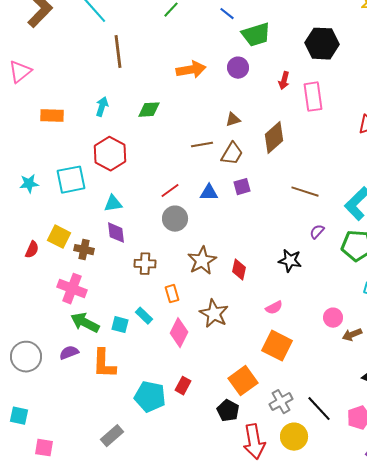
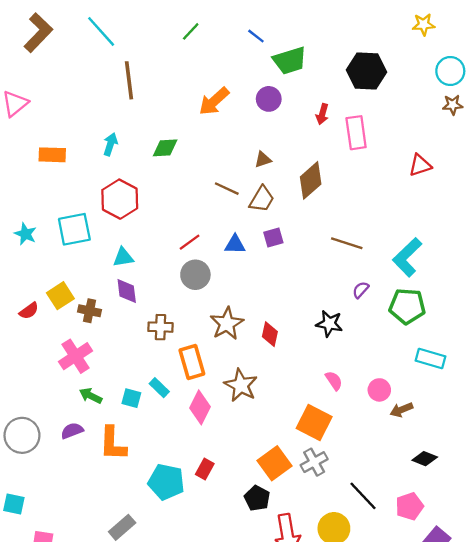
orange arrow: (191, 70) -> (214, 101), turned 148
brown line: (202, 145) -> (227, 189), turned 35
cyan star: (29, 184) -> (25, 234), turned 30
yellow square: (59, 237) -> (60, 296), turned 30
red semicircle: (32, 250) -> (29, 311), turned 30
pink cross: (72, 289) -> (75, 356), turned 36
orange rectangle: (172, 294) -> (192, 362), size x1.6
pink semicircle: (274, 308) -> (334, 381), moved, turned -96
green arrow: (85, 323) -> (91, 396), size x0.7
gray cross: (281, 402) -> (314, 462), moved

